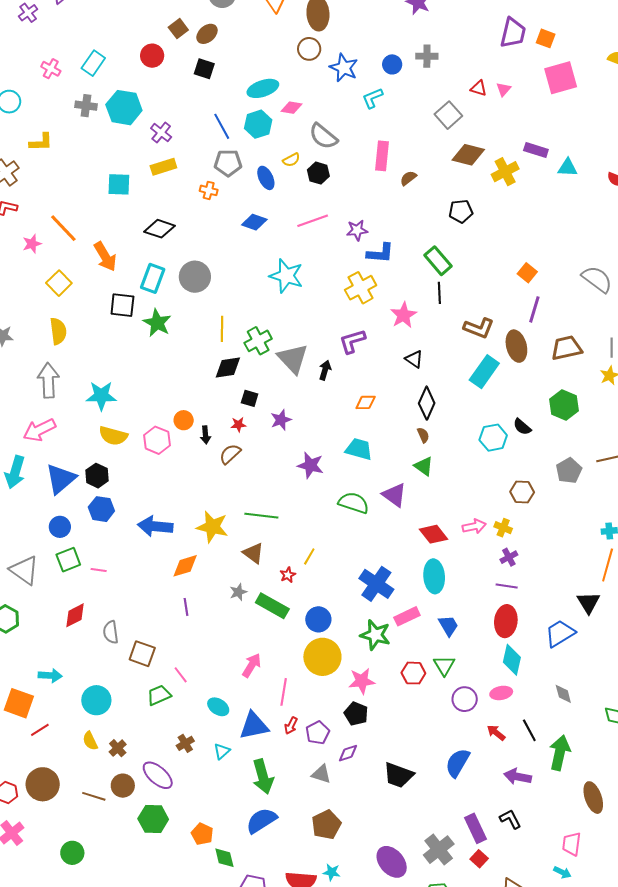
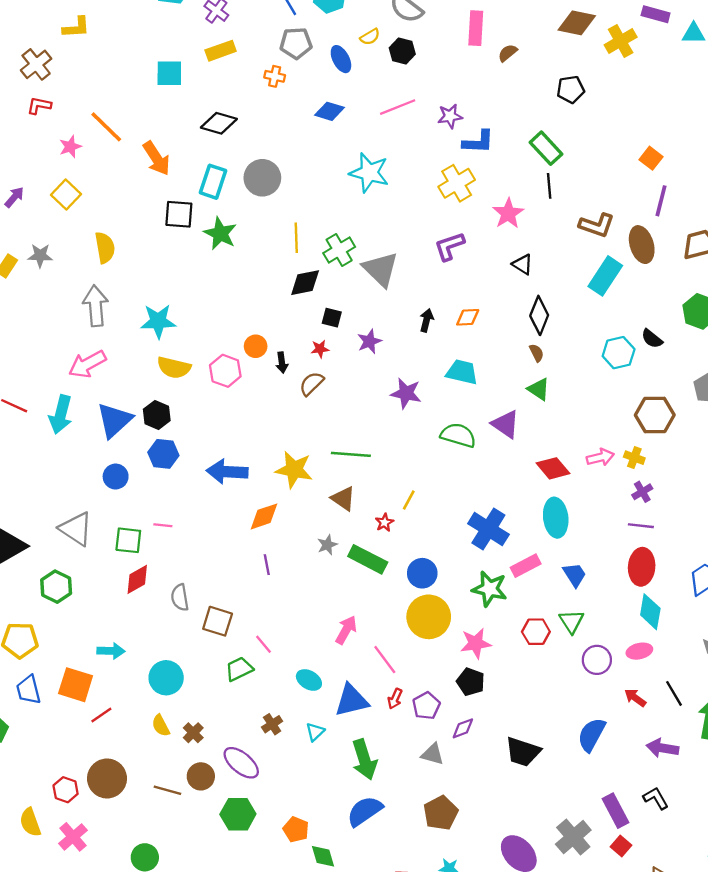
yellow square: (59, 283) -> (66, 194), moved
black arrow: (325, 370) -> (427, 320), moved
brown hexagon: (522, 492) -> (655, 415), size x1.4
green square: (68, 560) -> (128, 540), moved, turned 30
pink line: (284, 692) -> (385, 660), turned -44

